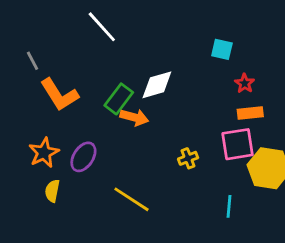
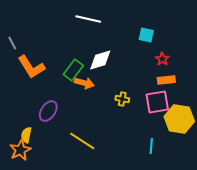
white line: (102, 27) -> (88, 19), moved, turned -35
orange star: (44, 153) -> (20, 150), moved
yellow cross: (188, 158) -> (122, 99), moved, turned 32

